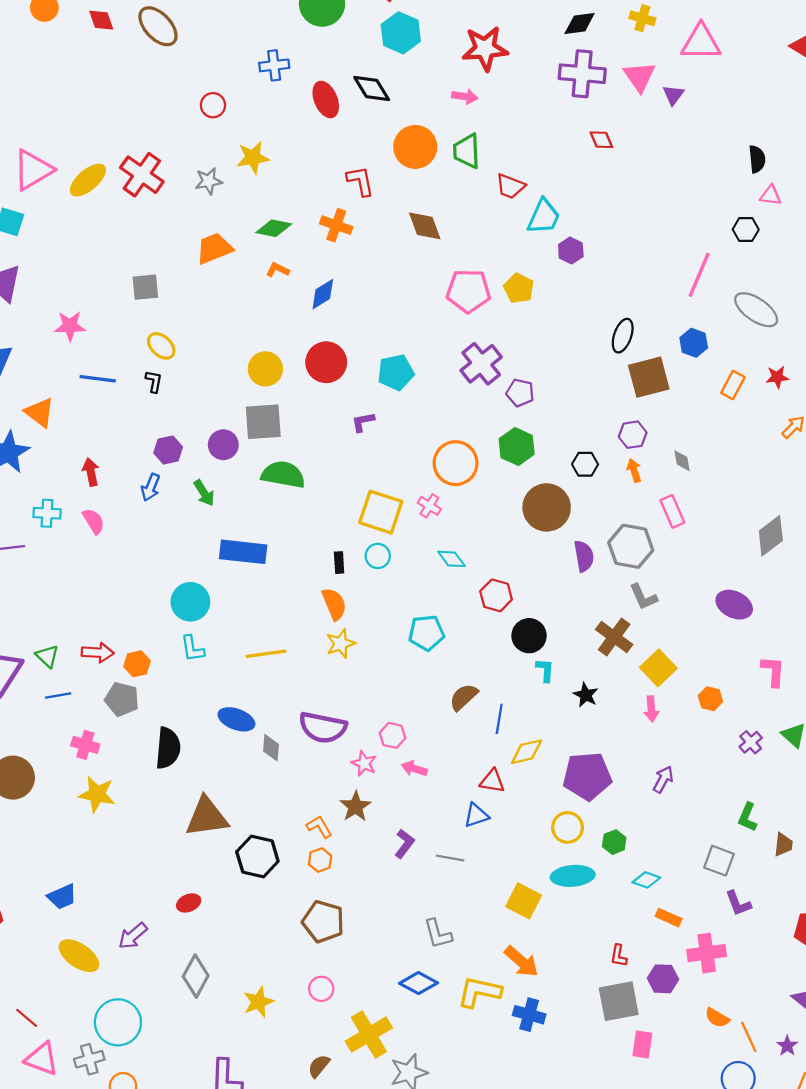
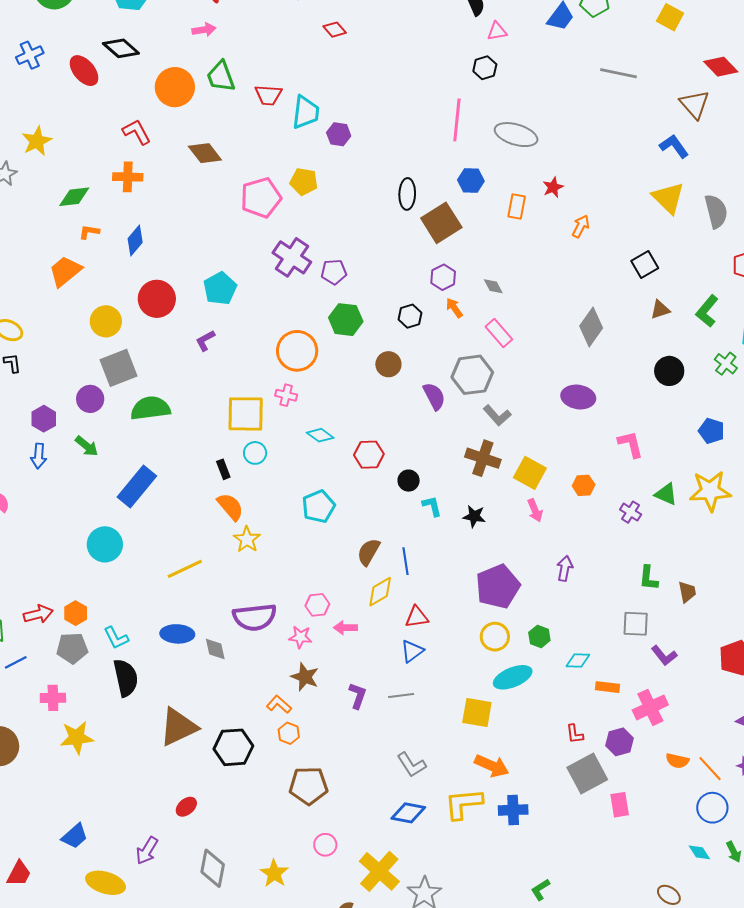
orange trapezoid: (214, 248) -> (65, 271), moved
brown circle: (547, 507) -> (388, 364), size x0.6
blue rectangle: (243, 552) -> (137, 486), turned -39
black circle: (529, 636) -> (409, 481), size x0.7
cyan L-shape: (192, 649) -> (116, 638), moved
yellow diamond: (527, 752) -> (380, 592), moved

